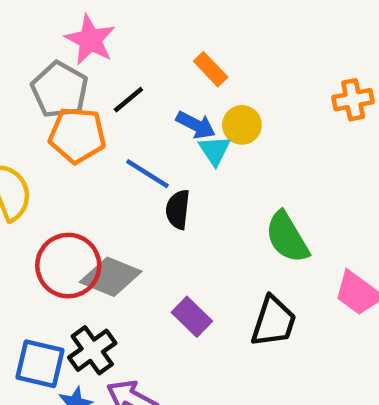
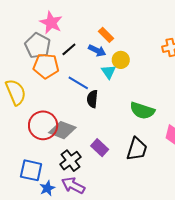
blue arrow: (196, 125) -> (97, 51), moved
green semicircle: (287, 237) -> (142, 111), turned -40
black cross: (92, 350) -> (70, 161), moved

